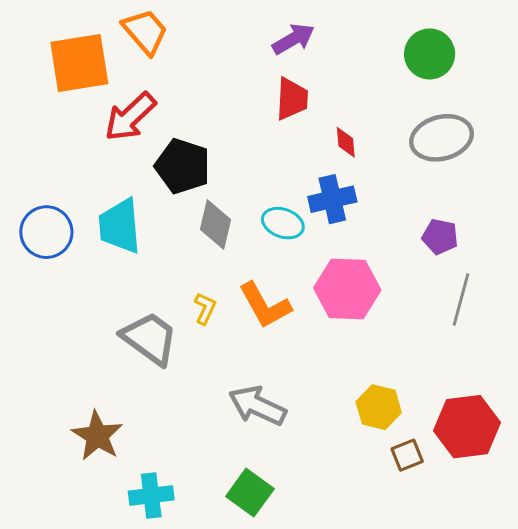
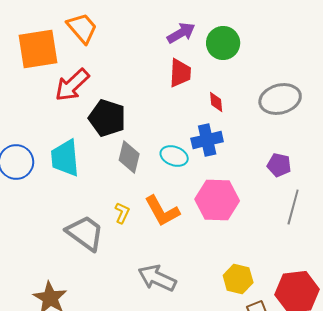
green circle: (430, 54) -> (223, 43), moved

